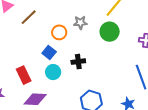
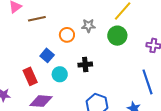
brown line: (29, 17) -> (37, 19), turned 30
blue square: (49, 53) -> (47, 55), moved

